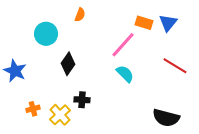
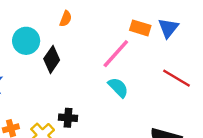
black diamond: (68, 64) -> (52, 59), moved

